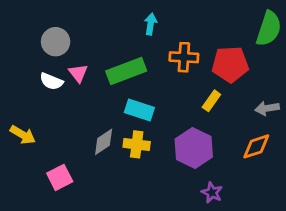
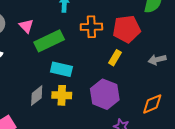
pink triangle: (78, 73) -> (26, 26), moved
orange diamond: (256, 146) -> (152, 104), moved

